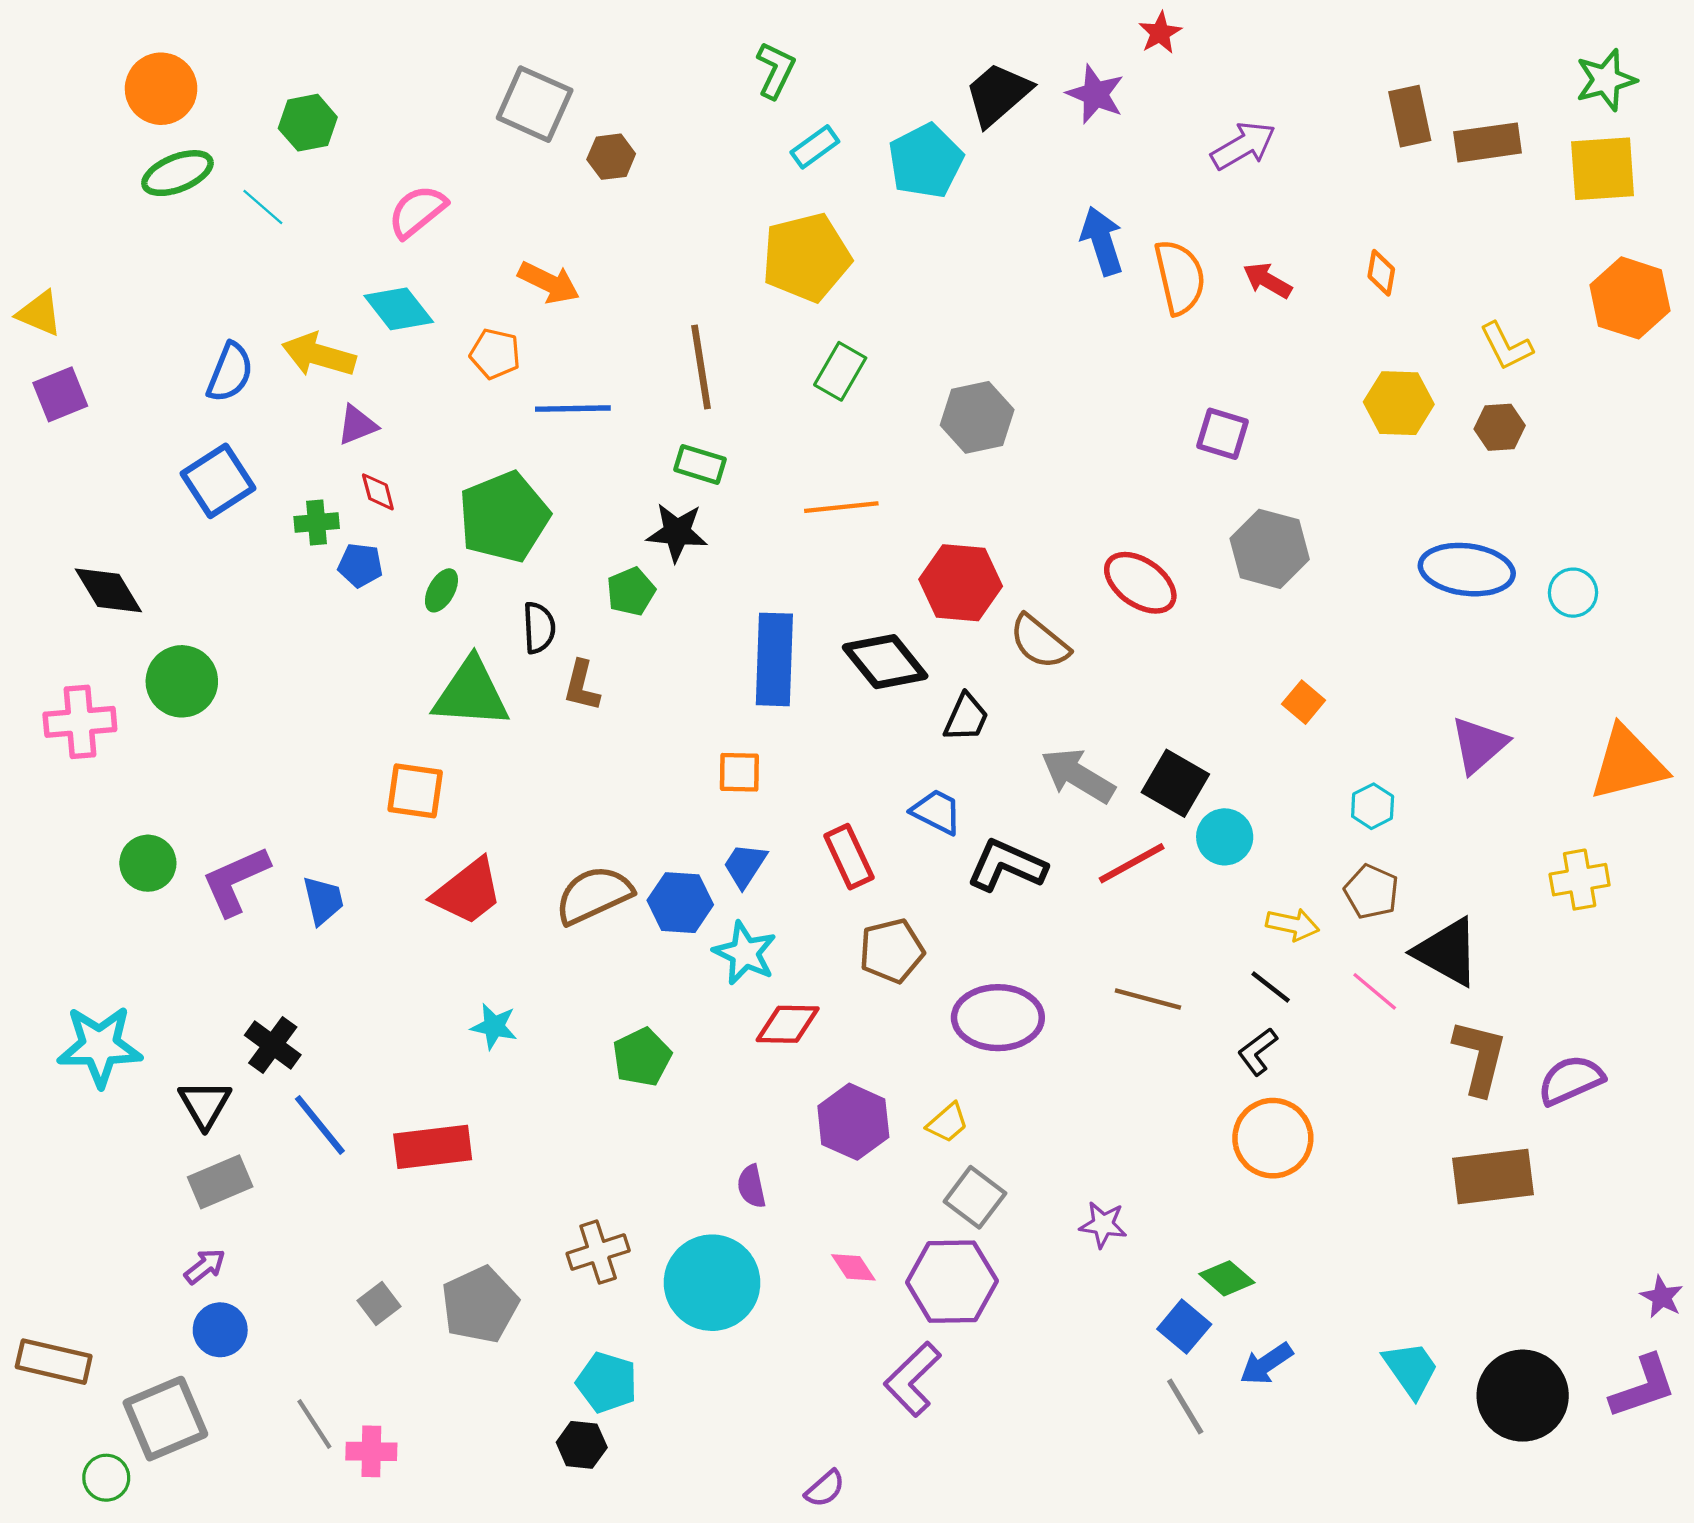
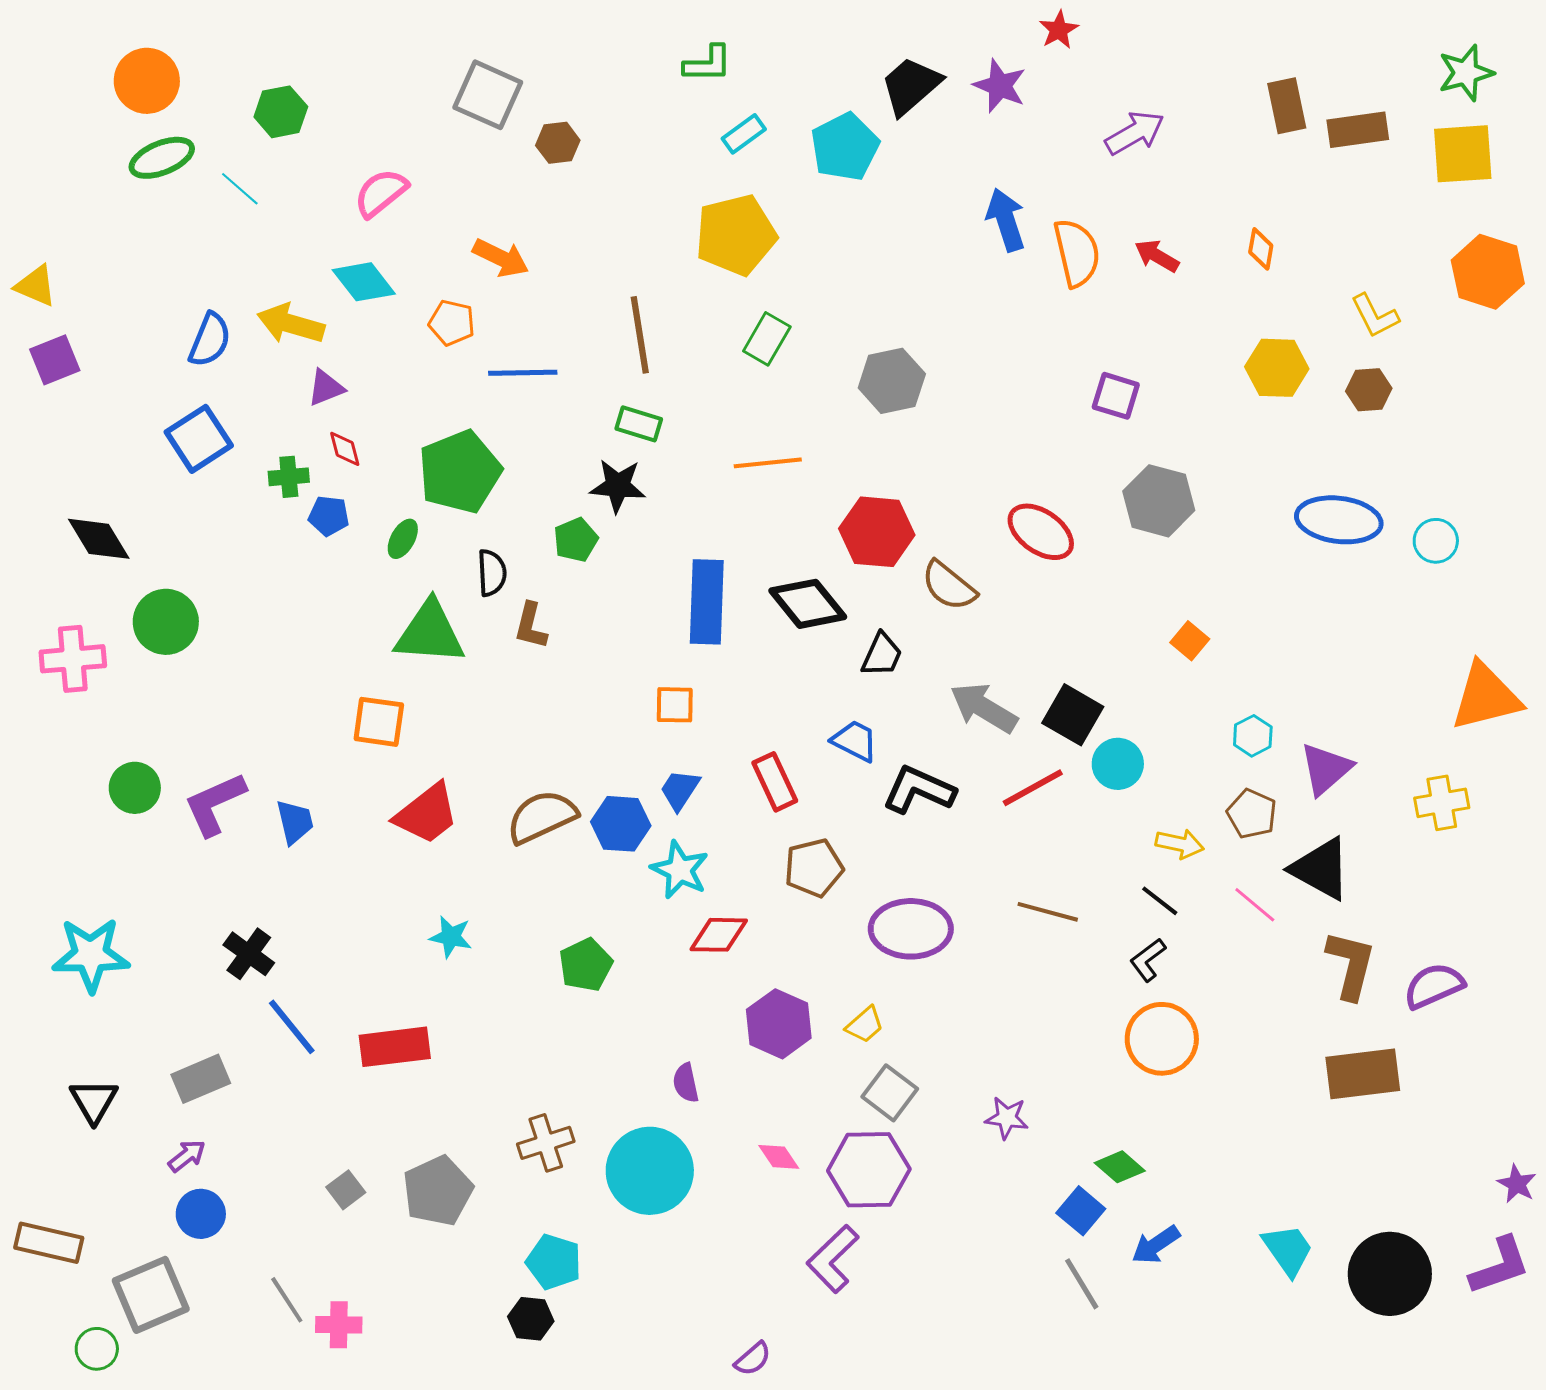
green L-shape: (776, 70) -> (708, 64), turned 64
purple triangle: (1479, 745) -> (1326, 769), moved
black triangle: (205, 1104) -> (94, 1101), moved

